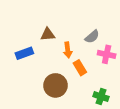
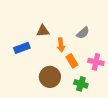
pink cross: (107, 54) -> (96, 62), moved
green cross: (101, 97) -> (81, 84), moved

